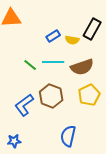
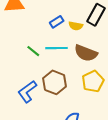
brown semicircle: (82, 67) -> (86, 53), turned 40

